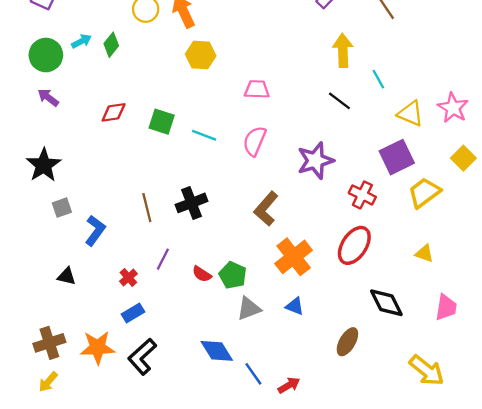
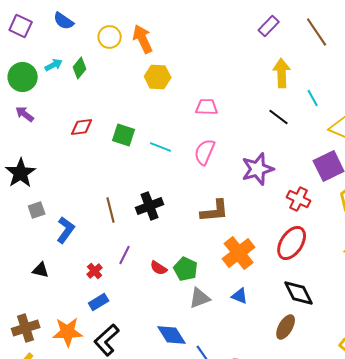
brown L-shape: (266, 209) -> (215, 211), turned -136
black diamond: (386, 303) -> (299, 293), moved

